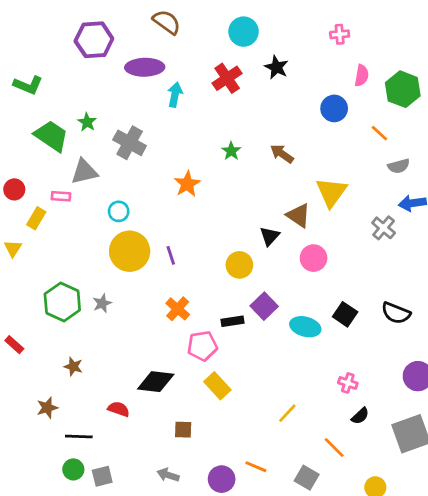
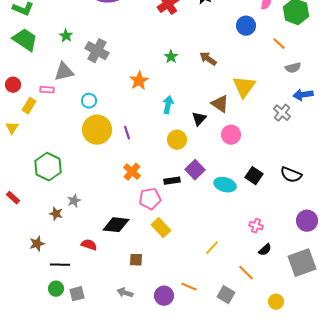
cyan arrow: (175, 95) -> (168, 105), moved
green trapezoid: (51, 136) -> (25, 40), moved
gray star: (102, 303) -> (74, 201), moved

